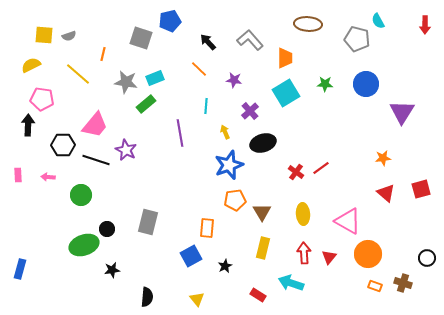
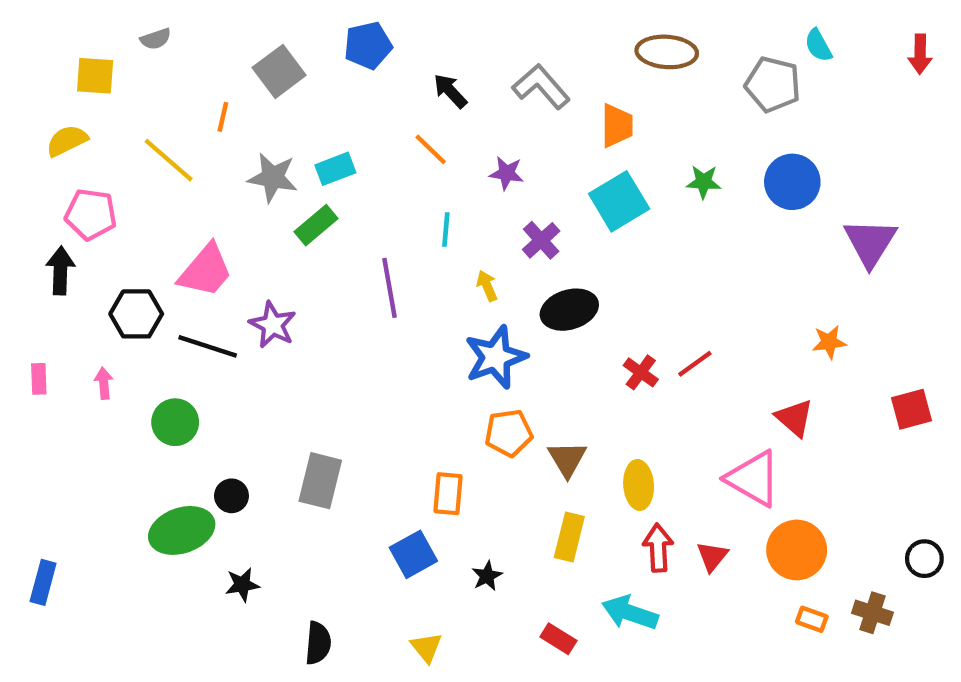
gray semicircle: (69, 36) -> (156, 39), moved
gray square: (141, 38) -> (279, 71), moved, turned 35
pink arrow: (48, 177) -> (104, 383), turned 80
red triangle: (386, 193) -> (794, 418), moved
yellow ellipse: (303, 214) -> (639, 485), moved

